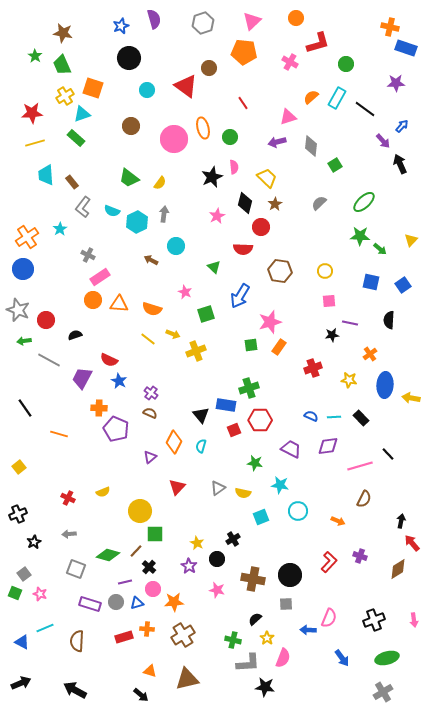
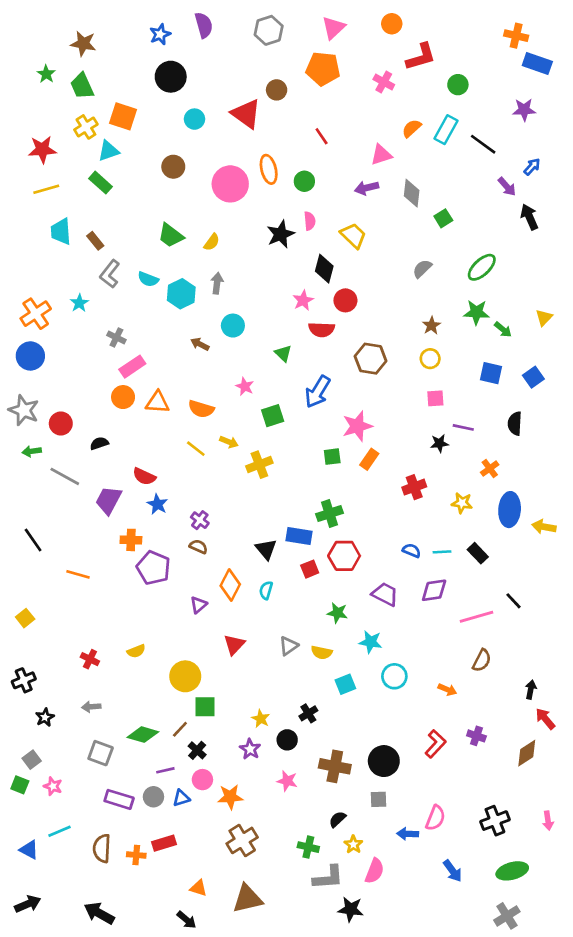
brown star: (275, 204) -> (431, 326), moved
pink star: (217, 216) -> (303, 300), moved
orange cross: (147, 629) -> (136, 855), moved

